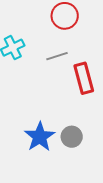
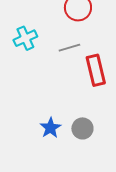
blue star: (40, 137) -> (50, 128), size x0.7

